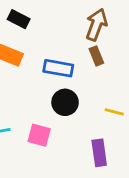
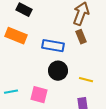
yellow line: (114, 112) -> (86, 80), moved

